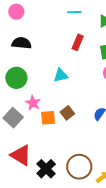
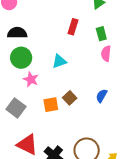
green circle: (16, 78) -> (21, 58), moved
pink star: (33, 103) -> (31, 79), moved

